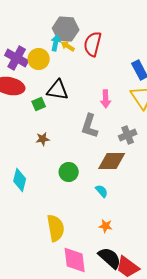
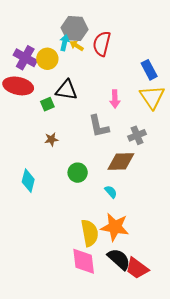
gray L-shape: (90, 126) -> (99, 126), turned -30
orange star: (106, 226) -> (115, 227), size x2.0
yellow semicircle: (56, 228) -> (90, 233), moved

